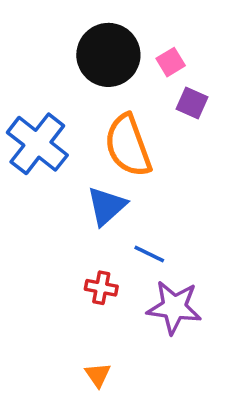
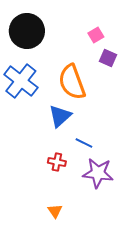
black circle: (108, 55) -> (27, 31), moved

